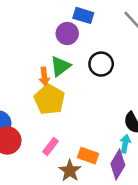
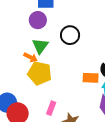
orange arrow: (44, 76) -> (31, 57), turned -40
orange rectangle: (88, 156) -> (91, 78), moved

